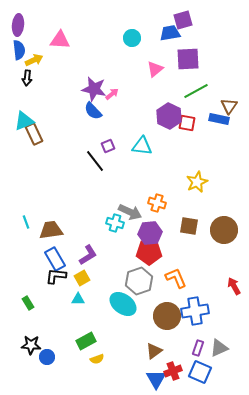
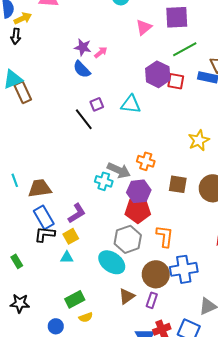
purple star: (94, 89) -> (83, 47), size x0.7
yellow star: (197, 182) -> (199, 140), moved
orange L-shape: (176, 278) -> (165, 236), turned 30
purple rectangle: (198, 348) -> (152, 300), moved
brown triangle: (154, 351) -> (127, 296), moved
blue circle: (47, 357) -> (56, 326), moved

